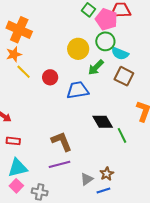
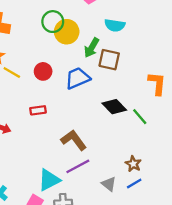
green circle: (105, 41) -> (53, 22), moved
brown square: (124, 76) -> (109, 60), moved
red rectangle: (13, 141) -> (38, 110), moved
cyan triangle: (18, 168) -> (49, 180), moved
gray triangle: (87, 179) -> (109, 184), moved, turned -32

